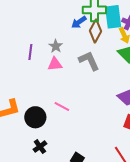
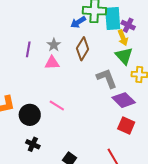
brown diamond: (95, 31) -> (83, 49), moved
gray L-shape: (89, 61) -> (107, 78), moved
black cross: (40, 147) -> (33, 144), turned -32

